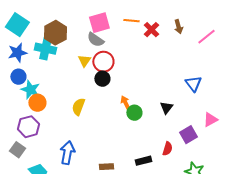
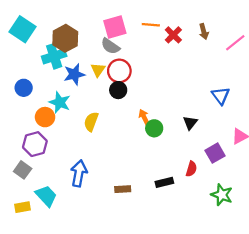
cyan cross: (45, 49) -> (54, 56), turned -30
blue star: (17, 53) -> (74, 74), moved
cyan star: (30, 90) -> (60, 102), moved

